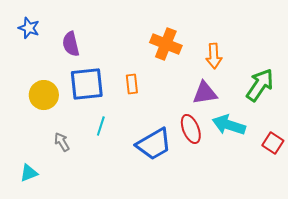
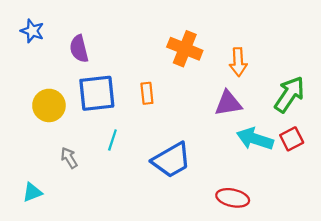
red ellipse: (191, 129) -> (233, 198), moved, turned -56
red square: (273, 143) -> (292, 139), moved, turned 30

